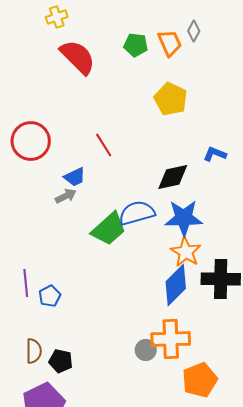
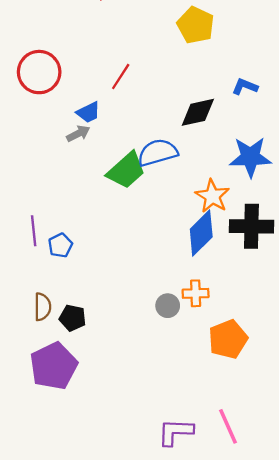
red line: (104, 145) -> (121, 77), turned 65
blue star: (184, 218) -> (250, 157), moved
orange cross: (171, 339) -> (196, 293), size x0.6

